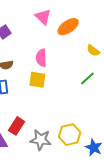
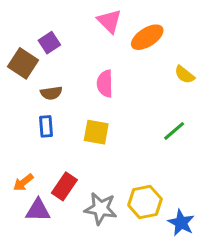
green line: (87, 79) -> (174, 131), moved
yellow square: (37, 80) -> (96, 132), moved

